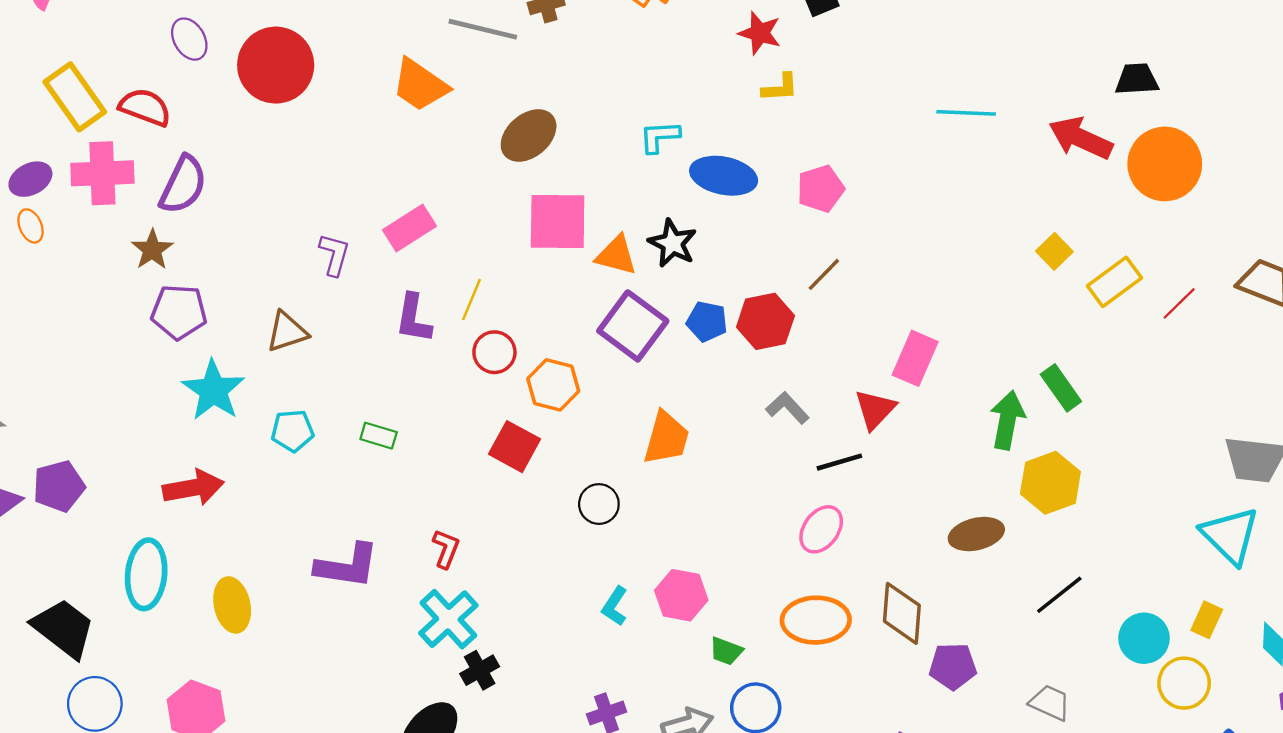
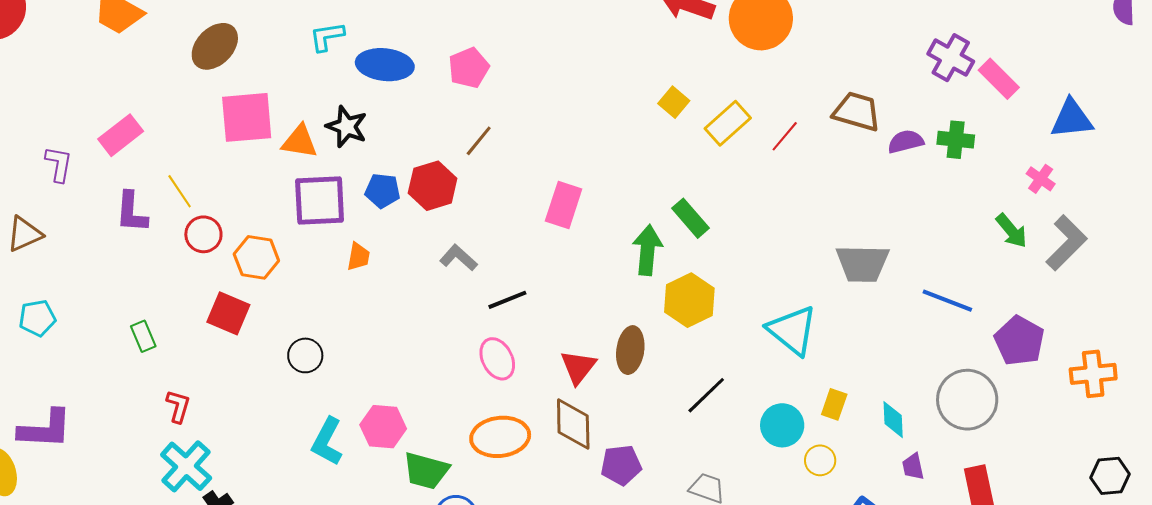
yellow line: (472, 300) -> (180, 191), turned -51
purple square: (633, 326) -> (320, 201), turned -34
red triangle: (875, 409) -> (578, 367), moved
green rectangle: (379, 436) -> (143, 336), moved, turned 56
orange trapezoid: (666, 438) -> (358, 257), moved, size x0.6
pink ellipse: (821, 529) -> (497, 359), turned -57
brown ellipse: (976, 534) -> (630, 350), turned -63
cyan triangle: (1230, 535) -> (792, 330), moved
purple L-shape: (347, 566) -> (45, 429), moved
cyan L-shape: (615, 606) -> (327, 442), size x1.4
green trapezoid: (726, 651) -> (426, 471), size x1.6
yellow circle: (1184, 683) -> (820, 460), size x0.7

